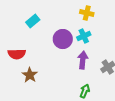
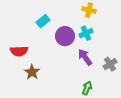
cyan rectangle: (33, 21) -> (43, 21), moved
purple arrow: (83, 60) -> (85, 57), turned -42

